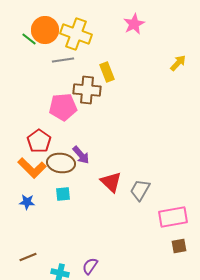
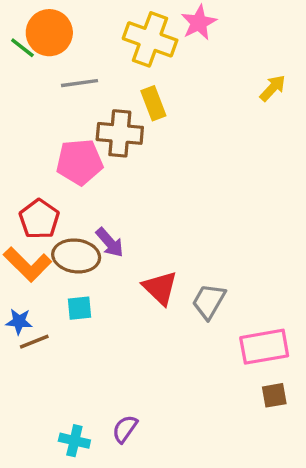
yellow cross: (76, 34) -> (150, 39), moved
brown line: (28, 257) -> (34, 342), moved

